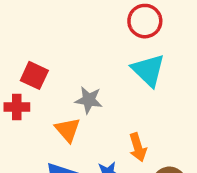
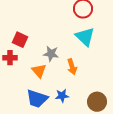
orange arrow: (138, 147) -> (72, 67), moved

